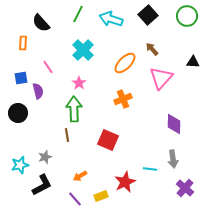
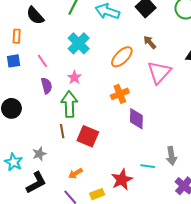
blue square: (21, 78) -> (14, 61), moved
purple semicircle: (38, 91) -> (47, 86), moved
purple diamond: (174, 124) -> (136, 119), moved
red square: (108, 140) -> (88, 136), moved
cyan star: (20, 165) -> (14, 162), turned -30

